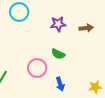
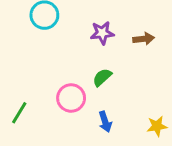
green semicircle: (58, 54) -> (102, 77), turned 112

